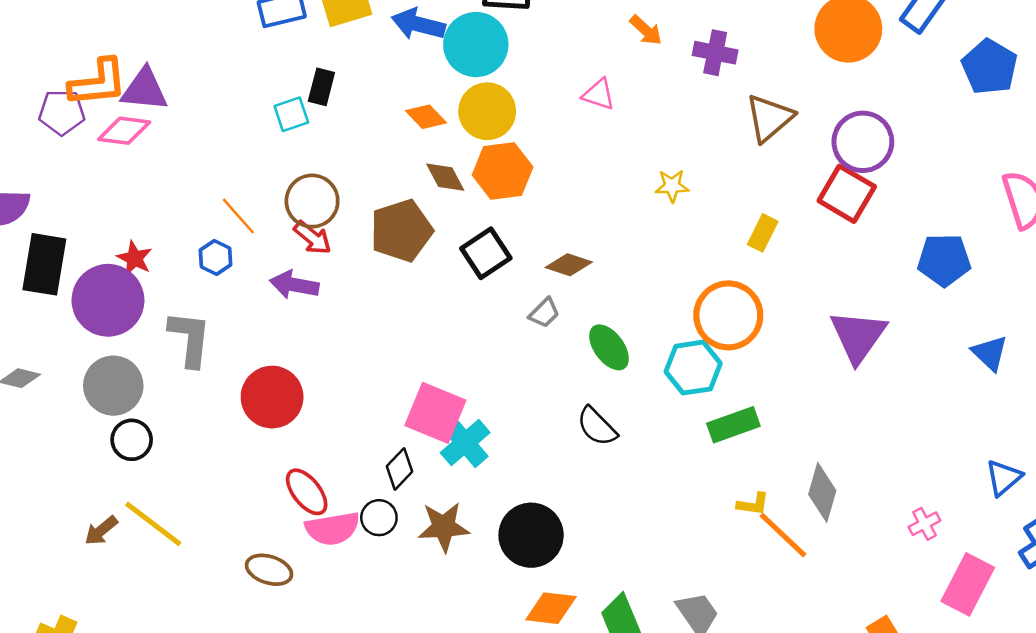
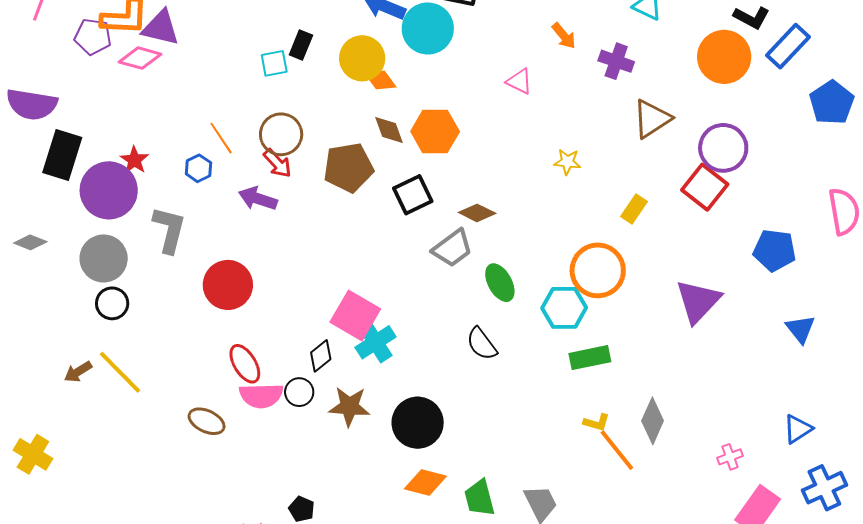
yellow circle: (487, 111) -> (362, 58), moved
gray trapezoid: (544, 313) -> (452, 248), size x1.6

